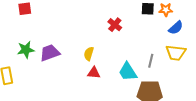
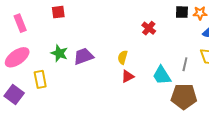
green star: (26, 50) -> (59, 53), turned 30
red triangle: (94, 73) -> (128, 76), turned -32

